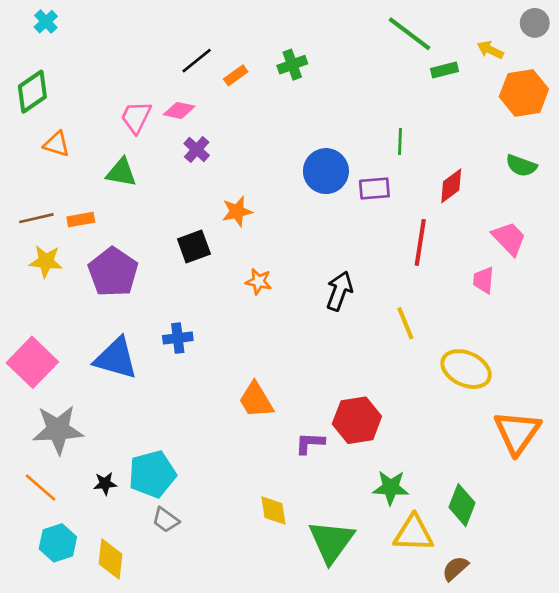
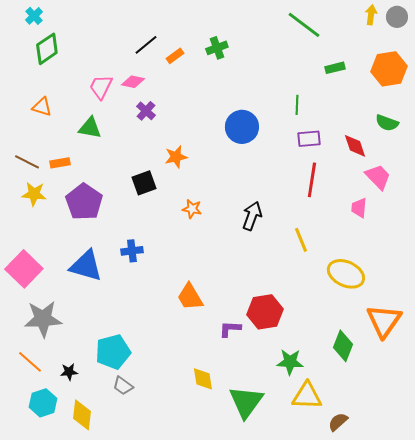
yellow arrow: (490, 50) -> (371, 15), moved, turned 72
green rectangle: (444, 70) -> (335, 68), moved
green diamond: (32, 92) -> (47, 49), moved
red diamond: (451, 186) -> (355, 146), moved, turned -72
purple rectangle: (374, 189) -> (309, 139), moved
brown line: (36, 218) -> (27, 162), turned 40
black star: (105, 484) -> (69, 372), moved
green diamond: (462, 505) -> (343, 346), moved

